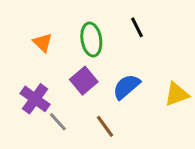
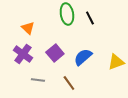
green ellipse: (91, 39) -> (67, 14), moved
purple cross: (35, 99) -> (23, 54), moved
gray line: (58, 122) -> (38, 80), turned -40

